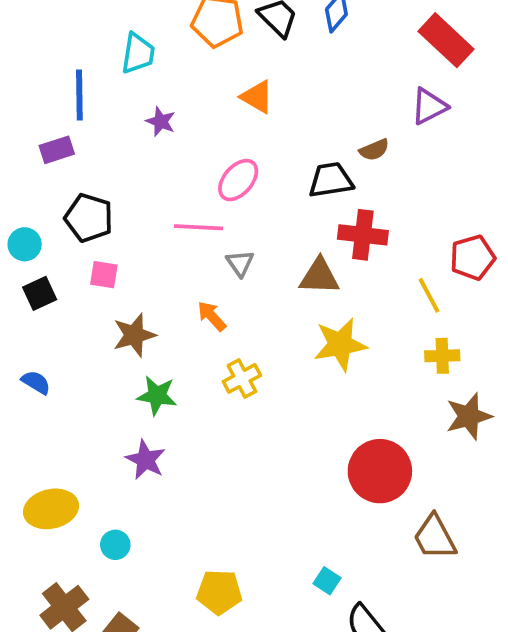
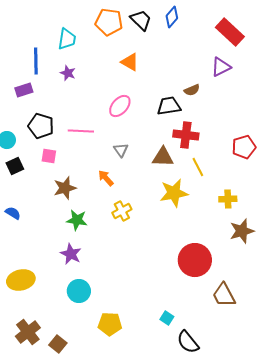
purple star: (161, 121) -> (68, 73), moved
pink line: (198, 227) -> (81, 131), moved
yellow line: (429, 295) -> (198, 167), moved
cyan circle: (115, 545) -> (79, 291), moved, size x1.5

